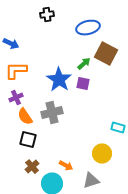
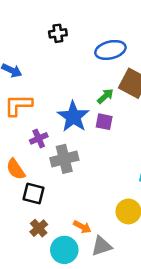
purple cross: (16, 98) -> (39, 138), moved
orange semicircle: (25, 117) -> (16, 169), moved
gray triangle: (91, 181) -> (101, 246), moved

